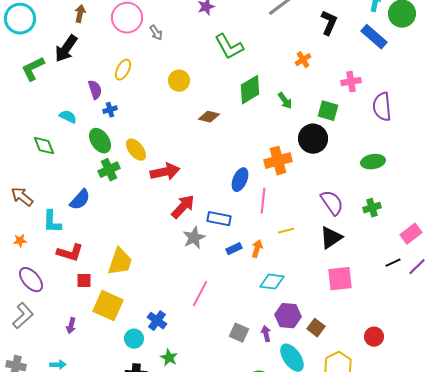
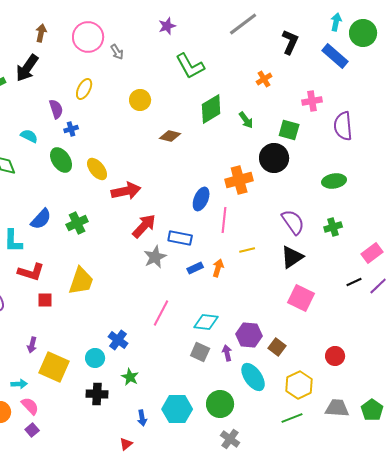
green cross: (109, 170) -> (77, 223), moved
pink square: (340, 279) -> (301, 298), turned 32
cyan diamond: (272, 282) -> (206, 322), moved
yellow square: (108, 306) -> (54, 367), moved

